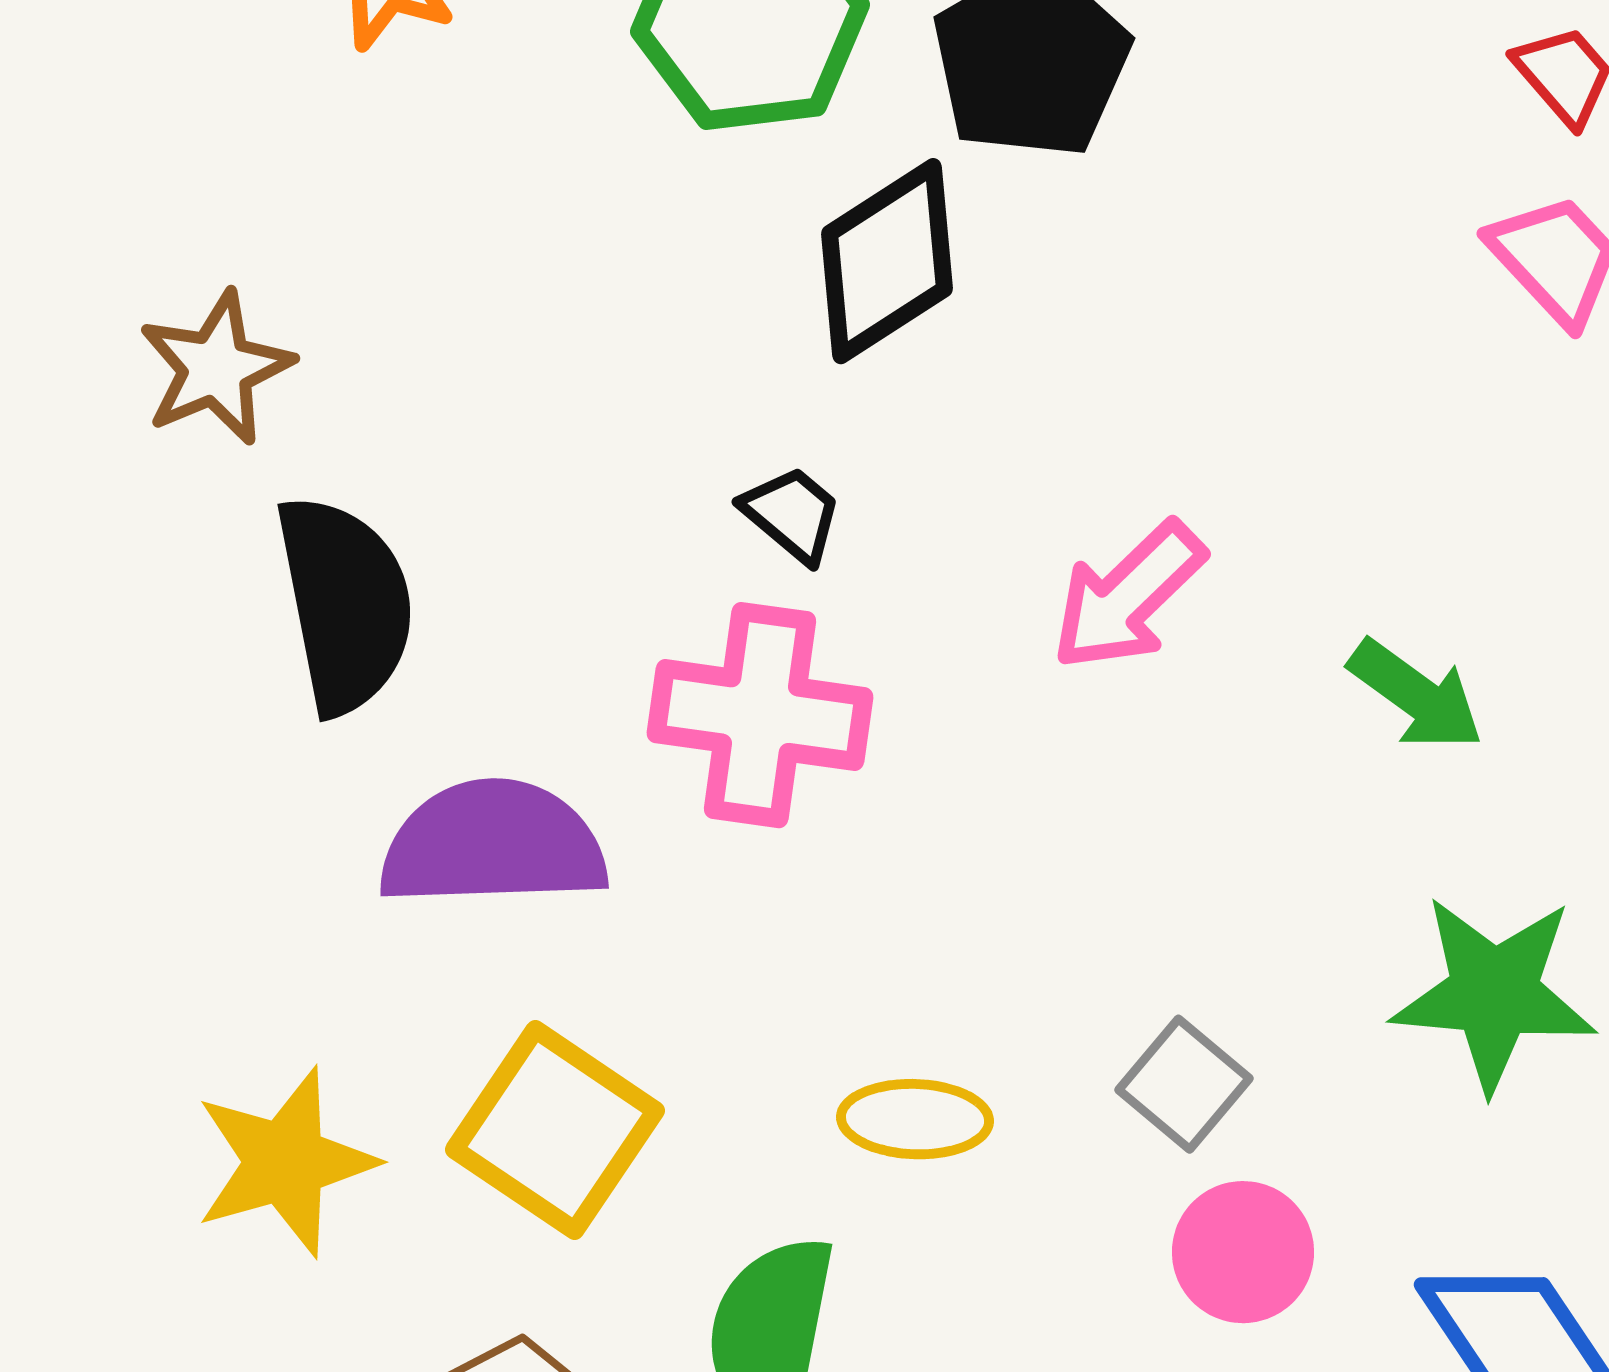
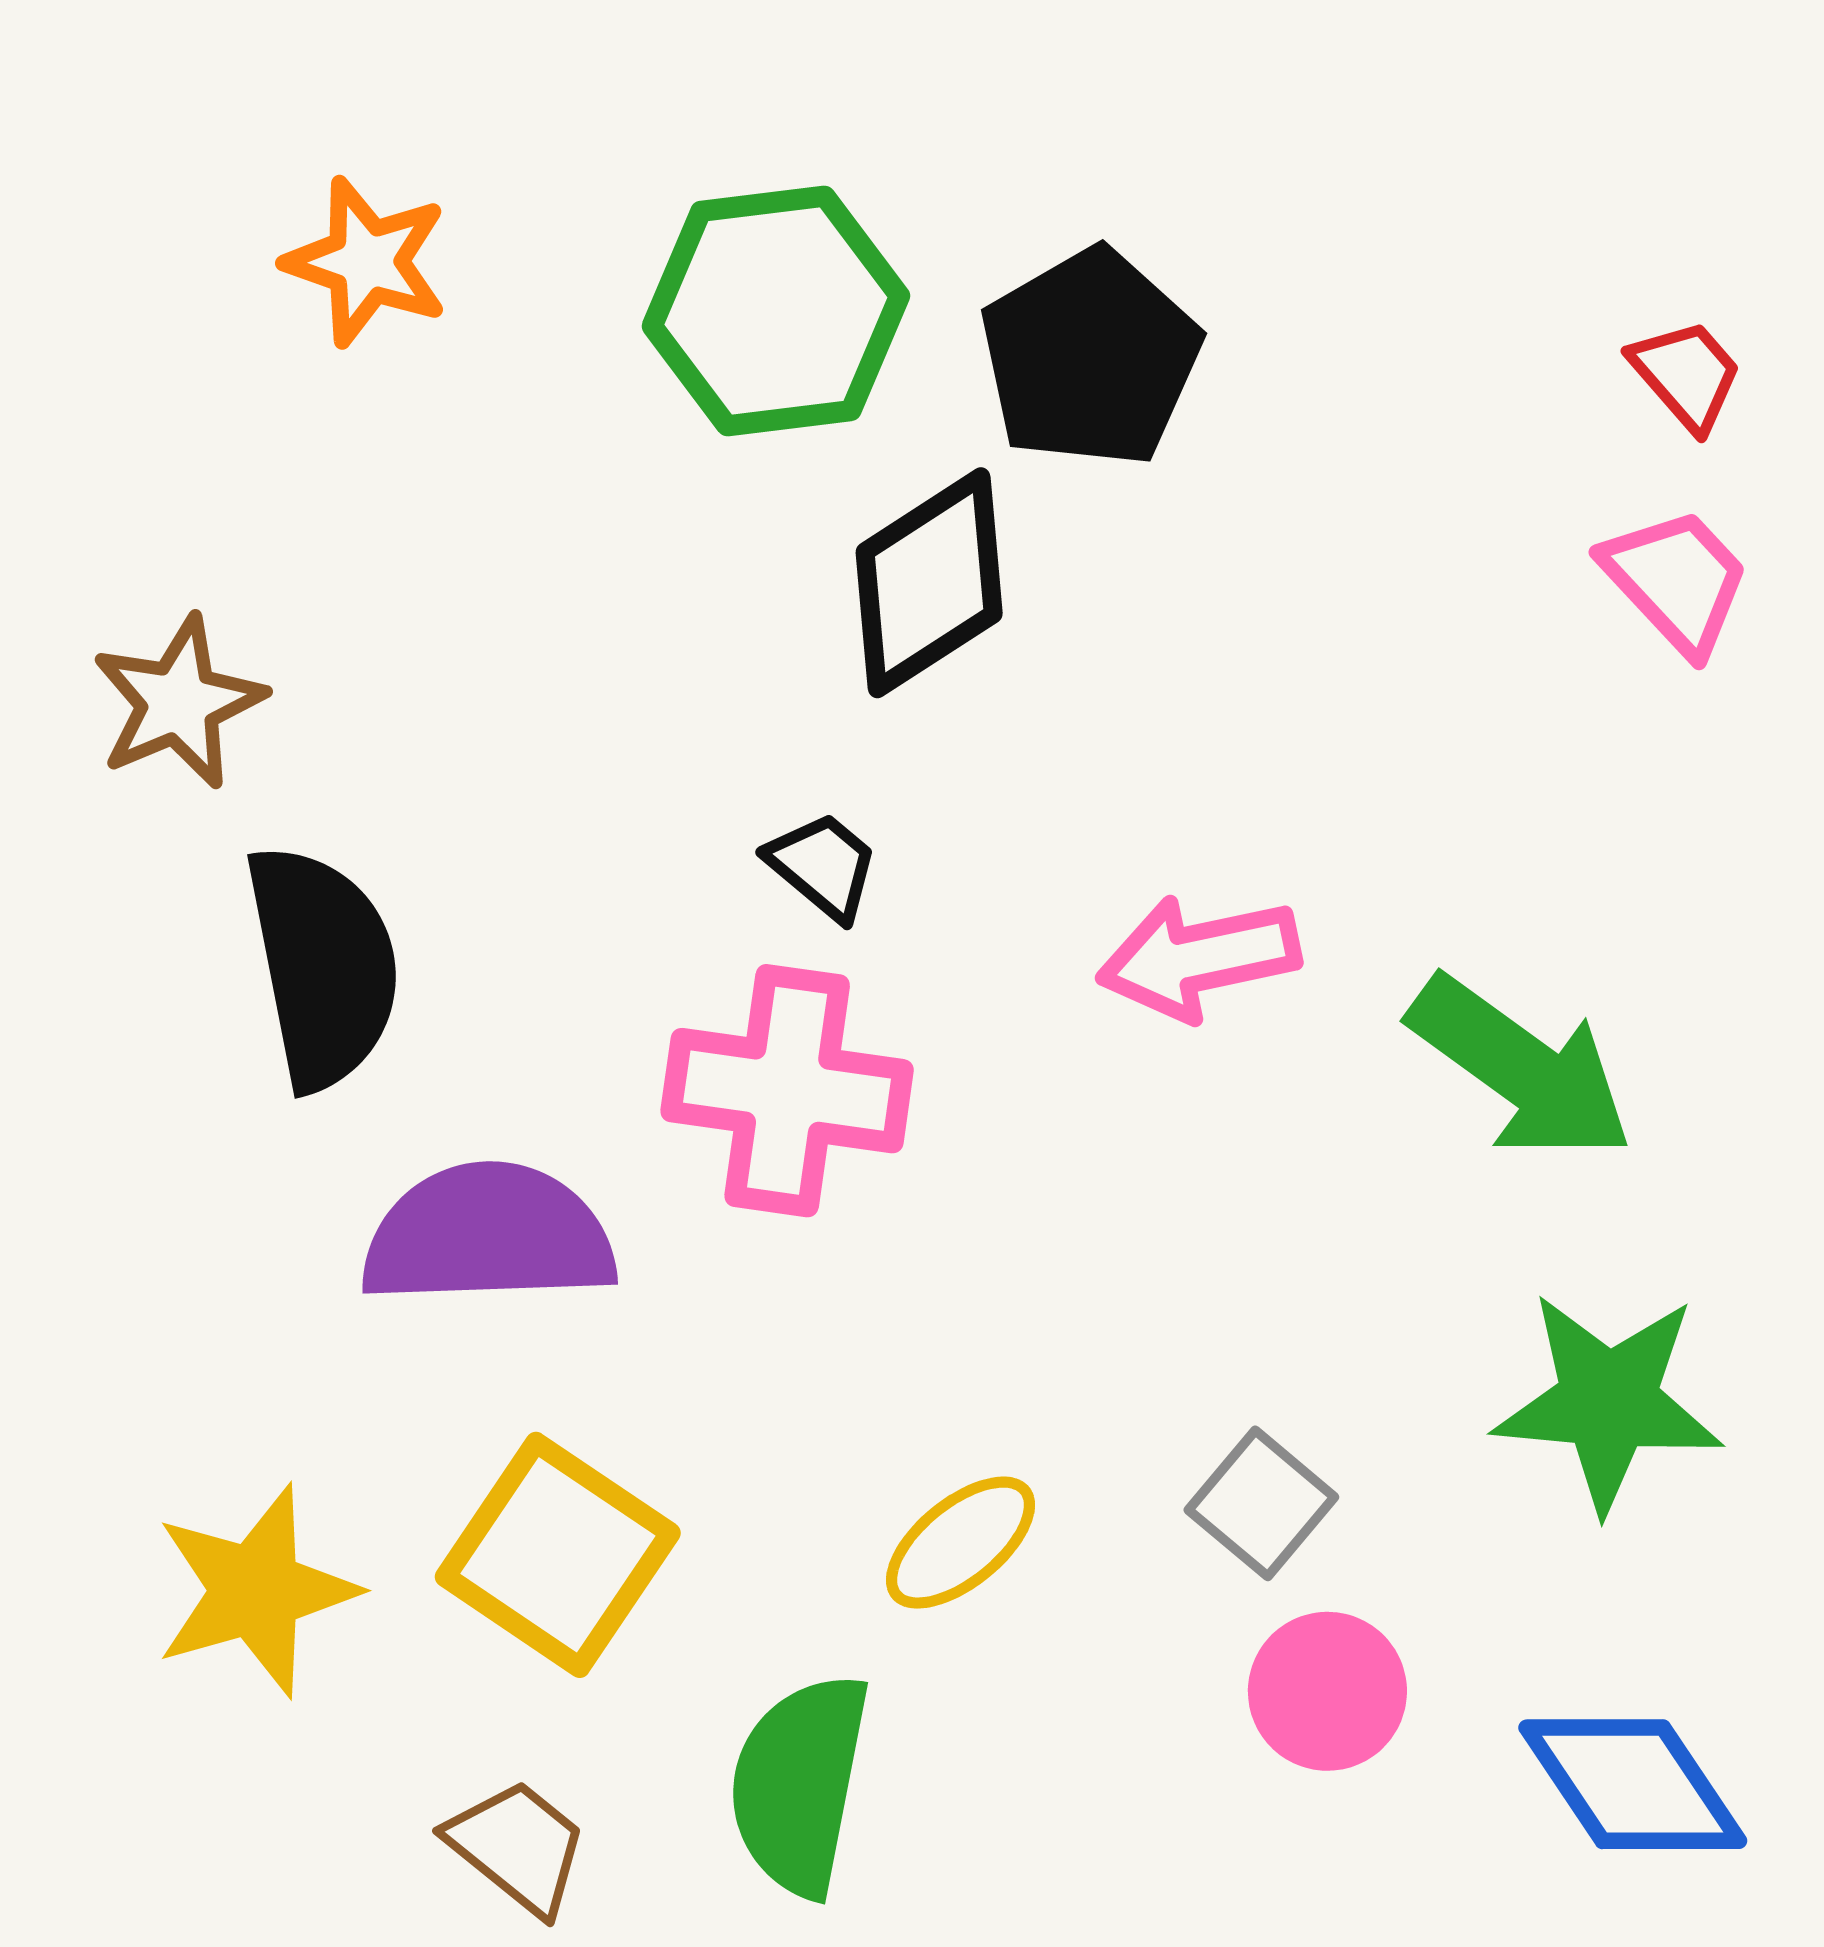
pink arrow: (1128, 596) -> (1199, 958), turned 32
green arrow: (1416, 695) -> (1521, 1068), size x1.5
yellow ellipse: (915, 1119) -> (961, 1543), turned -41

